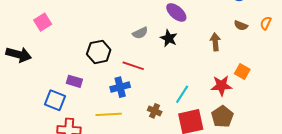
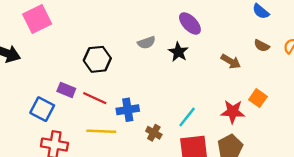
pink square: (43, 22) -> (37, 19), size x1.4
brown arrow: (215, 42) -> (231, 61), turned 120
red line: (133, 66) -> (95, 98), moved
blue cross: (120, 87) -> (128, 110), moved

